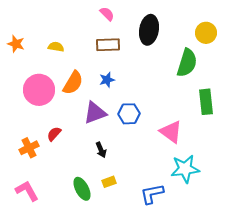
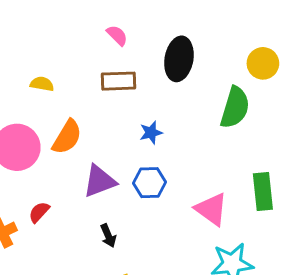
blue star: (107, 80) -> (151, 133), moved
green rectangle: (206, 102) -> (263, 192), moved

